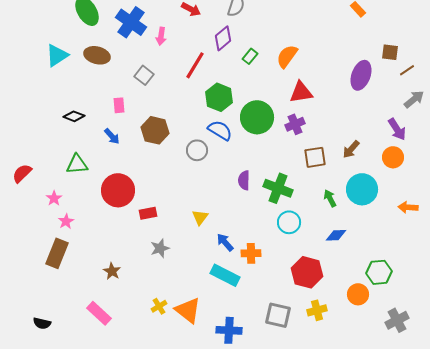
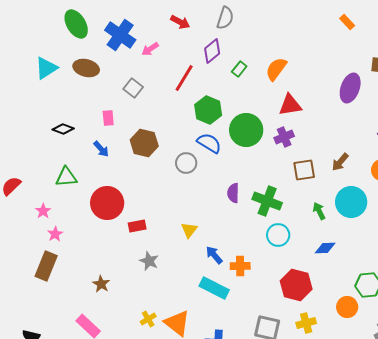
pink arrow: (161, 36) -> (150, 49), turned 48
gray star: (160, 248) -> (149, 261), turned -30

